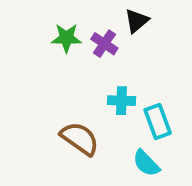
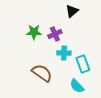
green star: (66, 38) -> (34, 32), moved
purple cross: (104, 44) -> (55, 34), moved, turned 32

